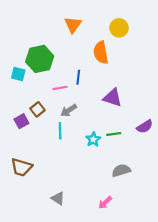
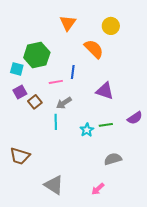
orange semicircle: (101, 53) -> (94, 49), turned 145
purple square: (21, 121) -> (20, 92), moved
gray triangle: (58, 198) -> (54, 185), size x1.5

